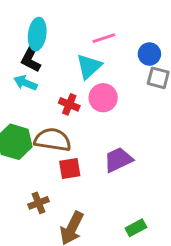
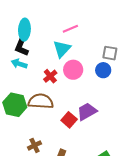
blue circle: (149, 54) -> (103, 70), moved
red cross: (69, 104) -> (50, 76), turned 32
red square: (70, 168) -> (69, 120), moved, turned -35

